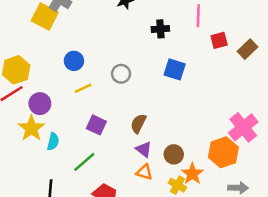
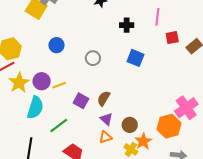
yellow line: (83, 88) -> (59, 85), moved
purple circle: (40, 104) -> (42, 81), moved
purple square: (96, 125) -> (81, 101), moved
yellow star: (31, 128) -> (19, 83), moved
cyan semicircle: (53, 142) -> (35, 108), size x1.6
orange triangle: (144, 172) -> (105, 137), turned -40

